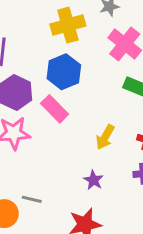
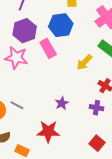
yellow arrow: (105, 137) -> (84, 62), moved

